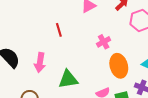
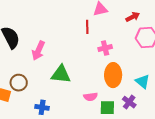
red line: (59, 30) -> (87, 27), moved

